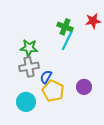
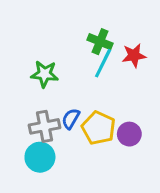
red star: (93, 21) -> (134, 55), moved
gray cross: (29, 67) -> (45, 126), moved
yellow pentagon: (53, 91) -> (98, 128), moved

